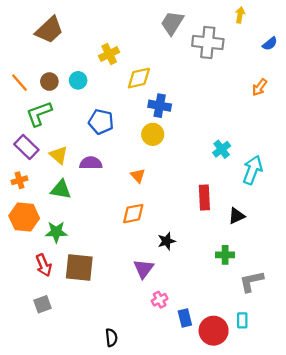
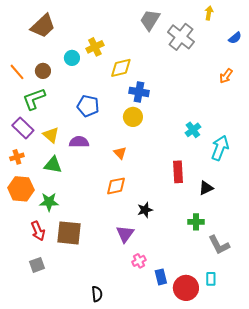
gray cross: (208, 42) -> (181, 37), turned 32
cyan circle: (78, 80) -> (72, 58), moved
gray L-shape: (251, 281) -> (219, 245), turned -105

